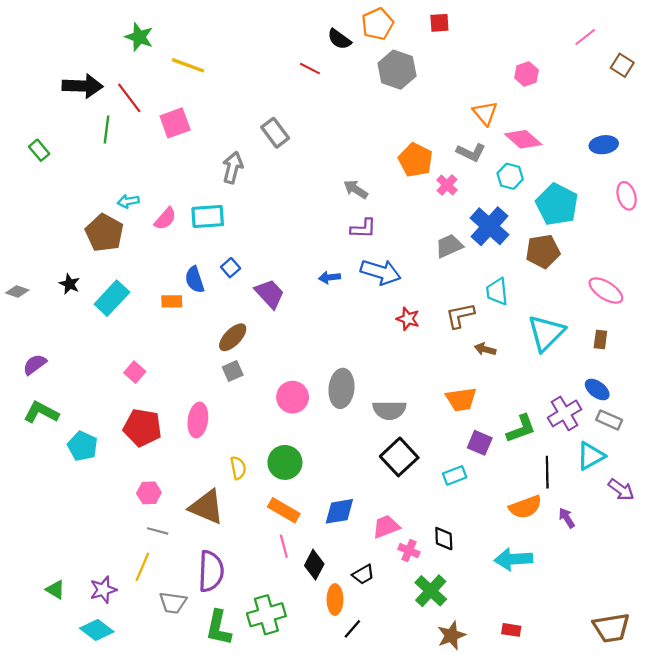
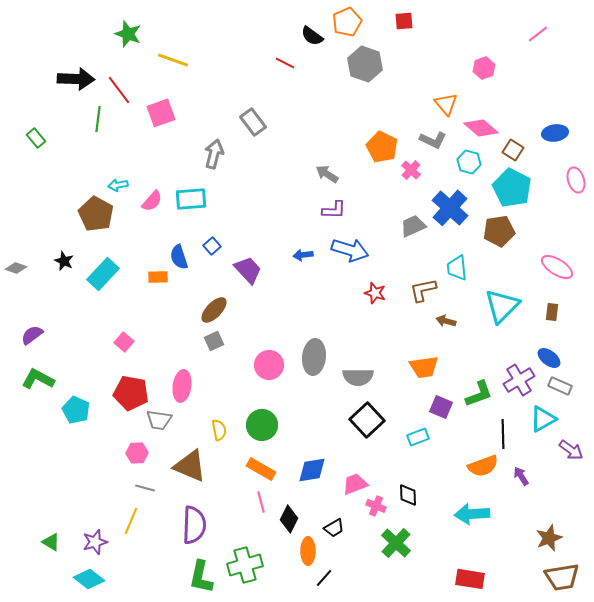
brown square: (622, 65) -> (513, 150), moved
gray trapezoid: (173, 603) -> (159, 420), moved
red rectangle: (511, 630) -> (470, 579), size x1.6
brown star: (451, 635) -> (549, 538), moved

